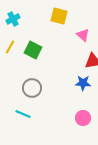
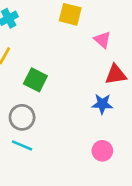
green square: (33, 50) -> (35, 80), moved
gray circle: (32, 88) -> (22, 117), moved

